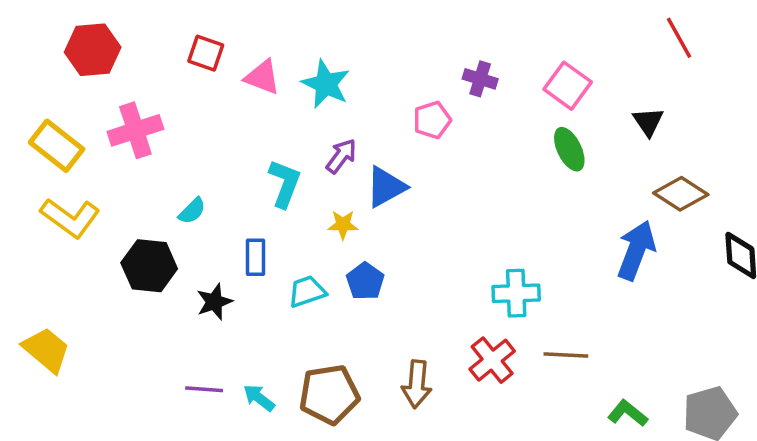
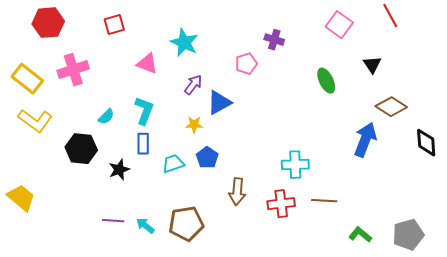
red square: (206, 53) -> (114, 25), turned -35
pink triangle: (262, 77) -> (147, 64), moved
pink square: (568, 86) -> (339, 25), moved
cyan L-shape: (285, 183) -> (144, 111), moved
red cross: (492, 360) -> (281, 204), turned 32
brown arrow: (417, 384) -> (237, 192), moved

